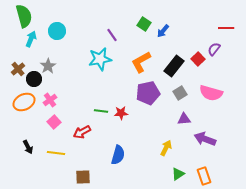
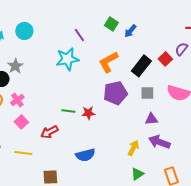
gray square: (180, 93) -> (147, 93), turned 32
purple arrow: (205, 139) -> (159, 142), moved
blue semicircle: (118, 155) -> (85, 155), turned 60
green triangle: (178, 174) -> (137, 174), moved

